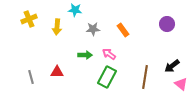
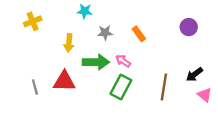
yellow arrow: (57, 27) -> (69, 43), moved
green arrow: (85, 55) -> (96, 62), size x1.6
red triangle: (57, 72) -> (64, 81), size x1.5

